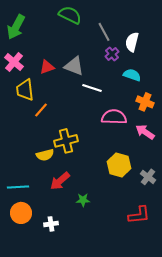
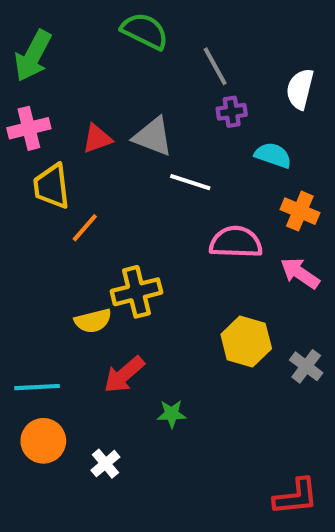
white semicircle: (132, 42) -> (300, 89), moved
purple cross: (112, 54) -> (232, 112), turned 32
pink cross: (14, 62) -> (29, 128), turned 36
red L-shape: (139, 215) -> (296, 497), moved
white cross: (51, 224) -> (105, 464), turned -32

